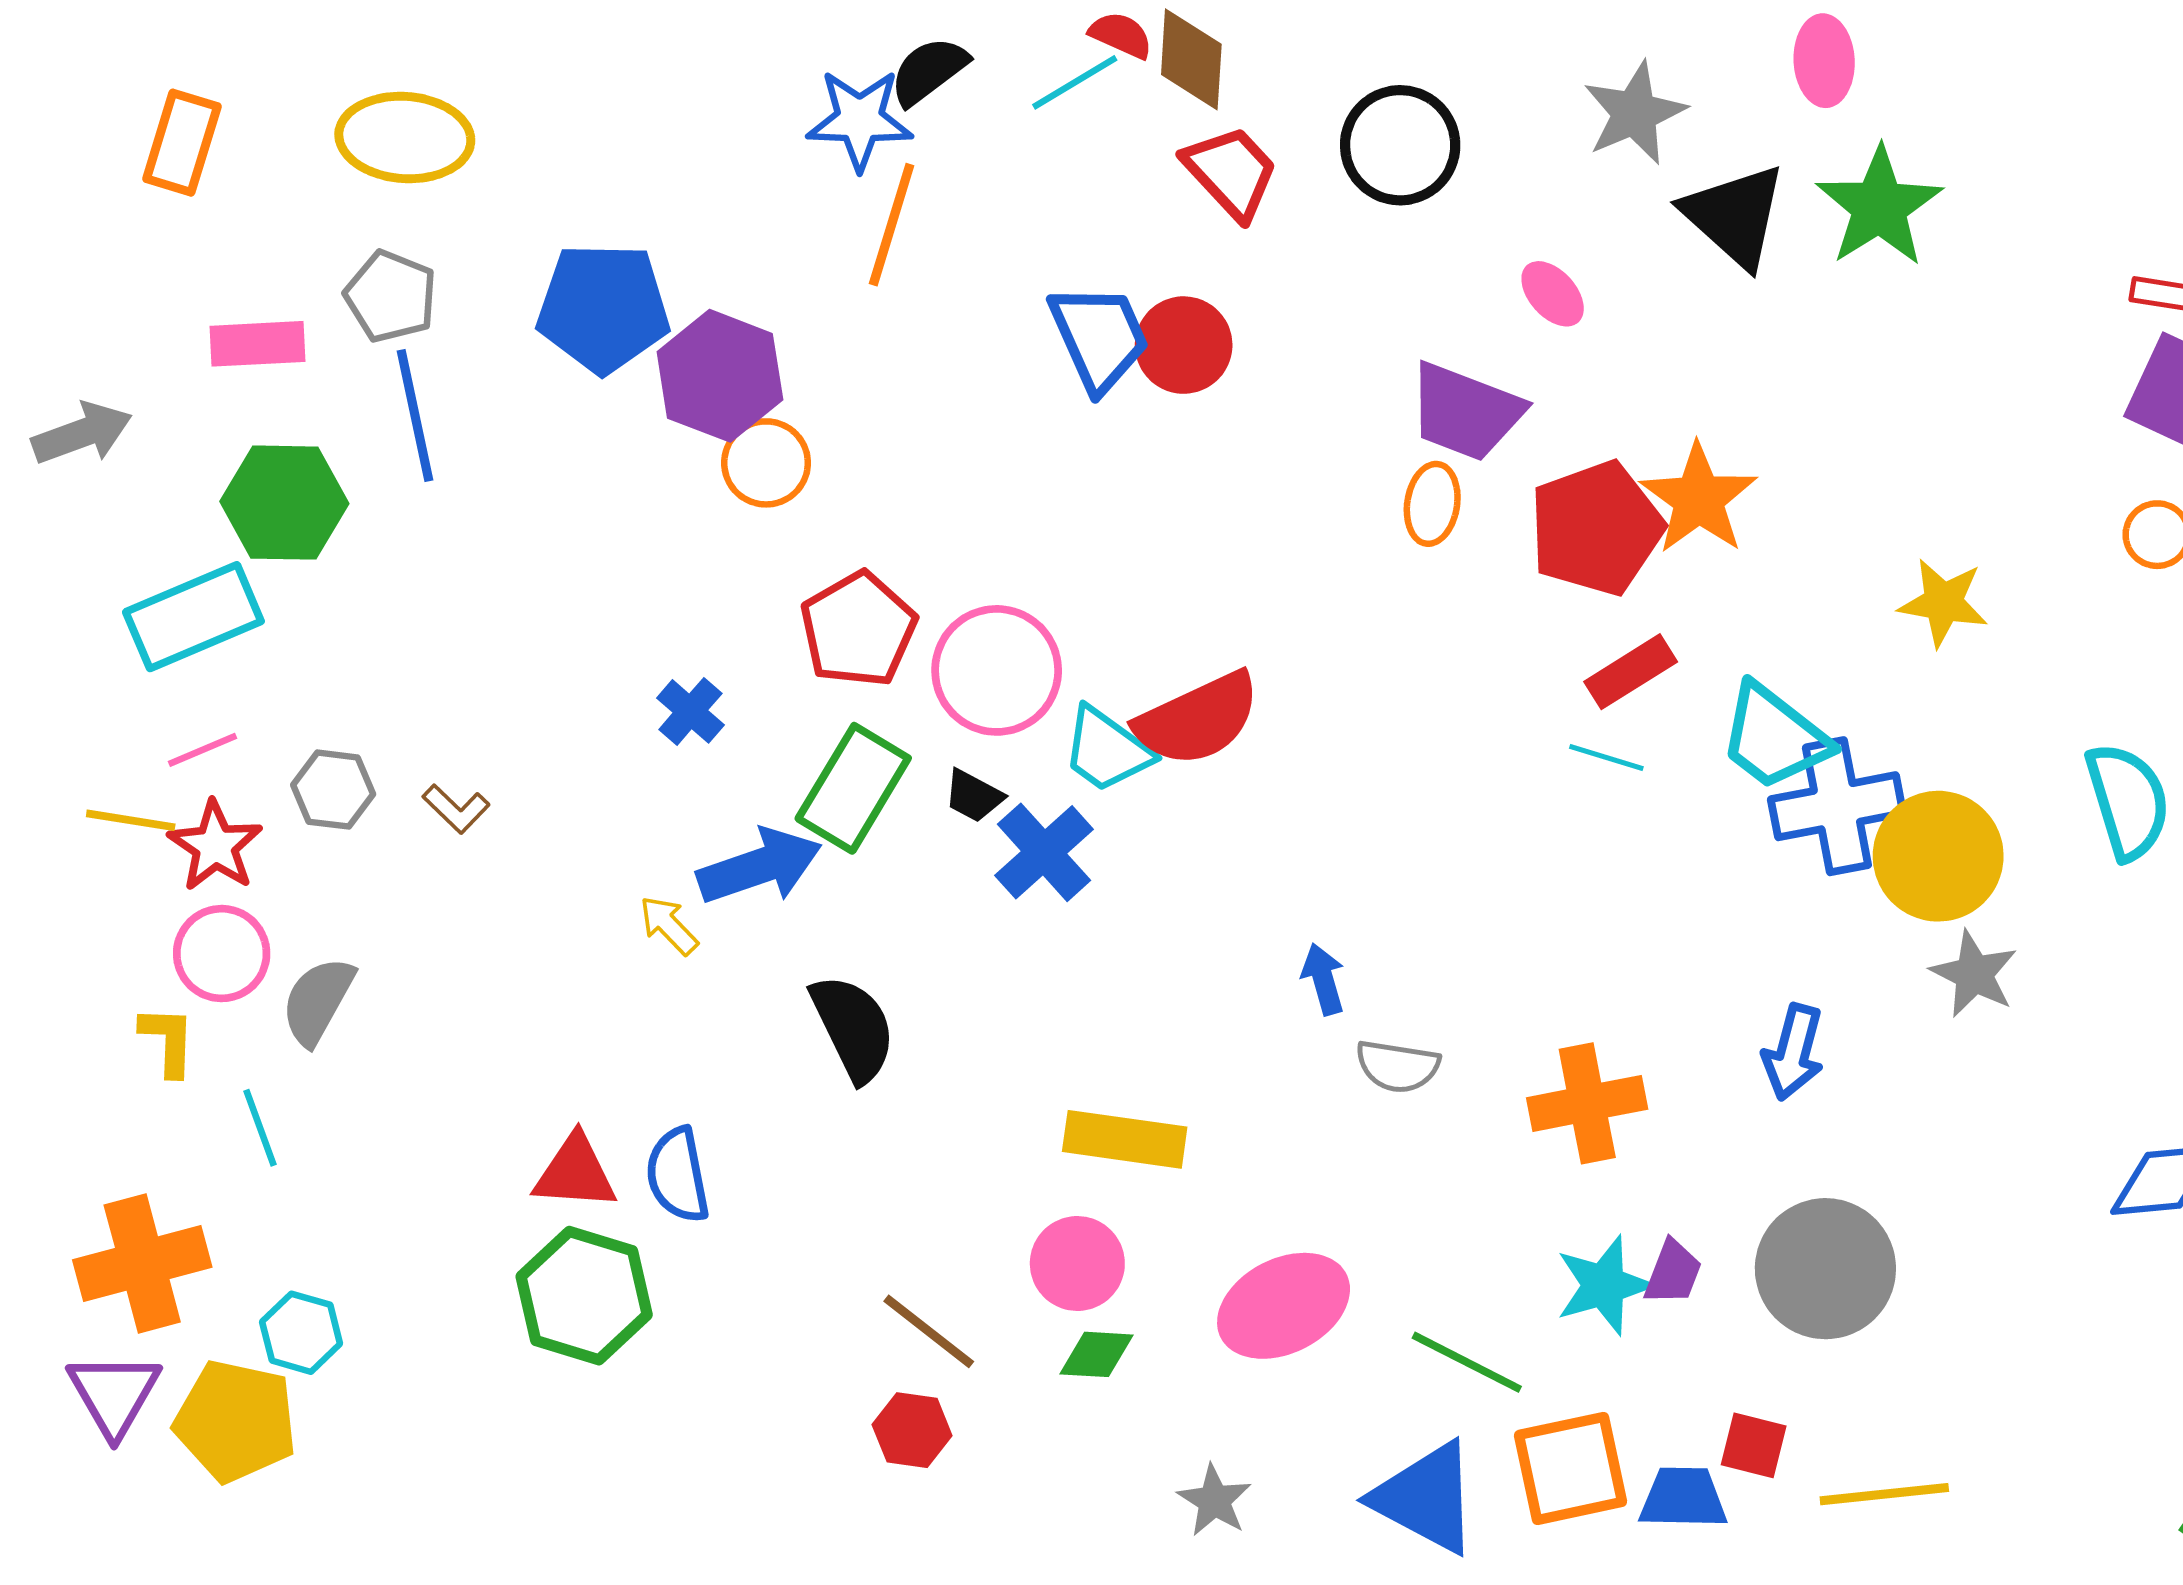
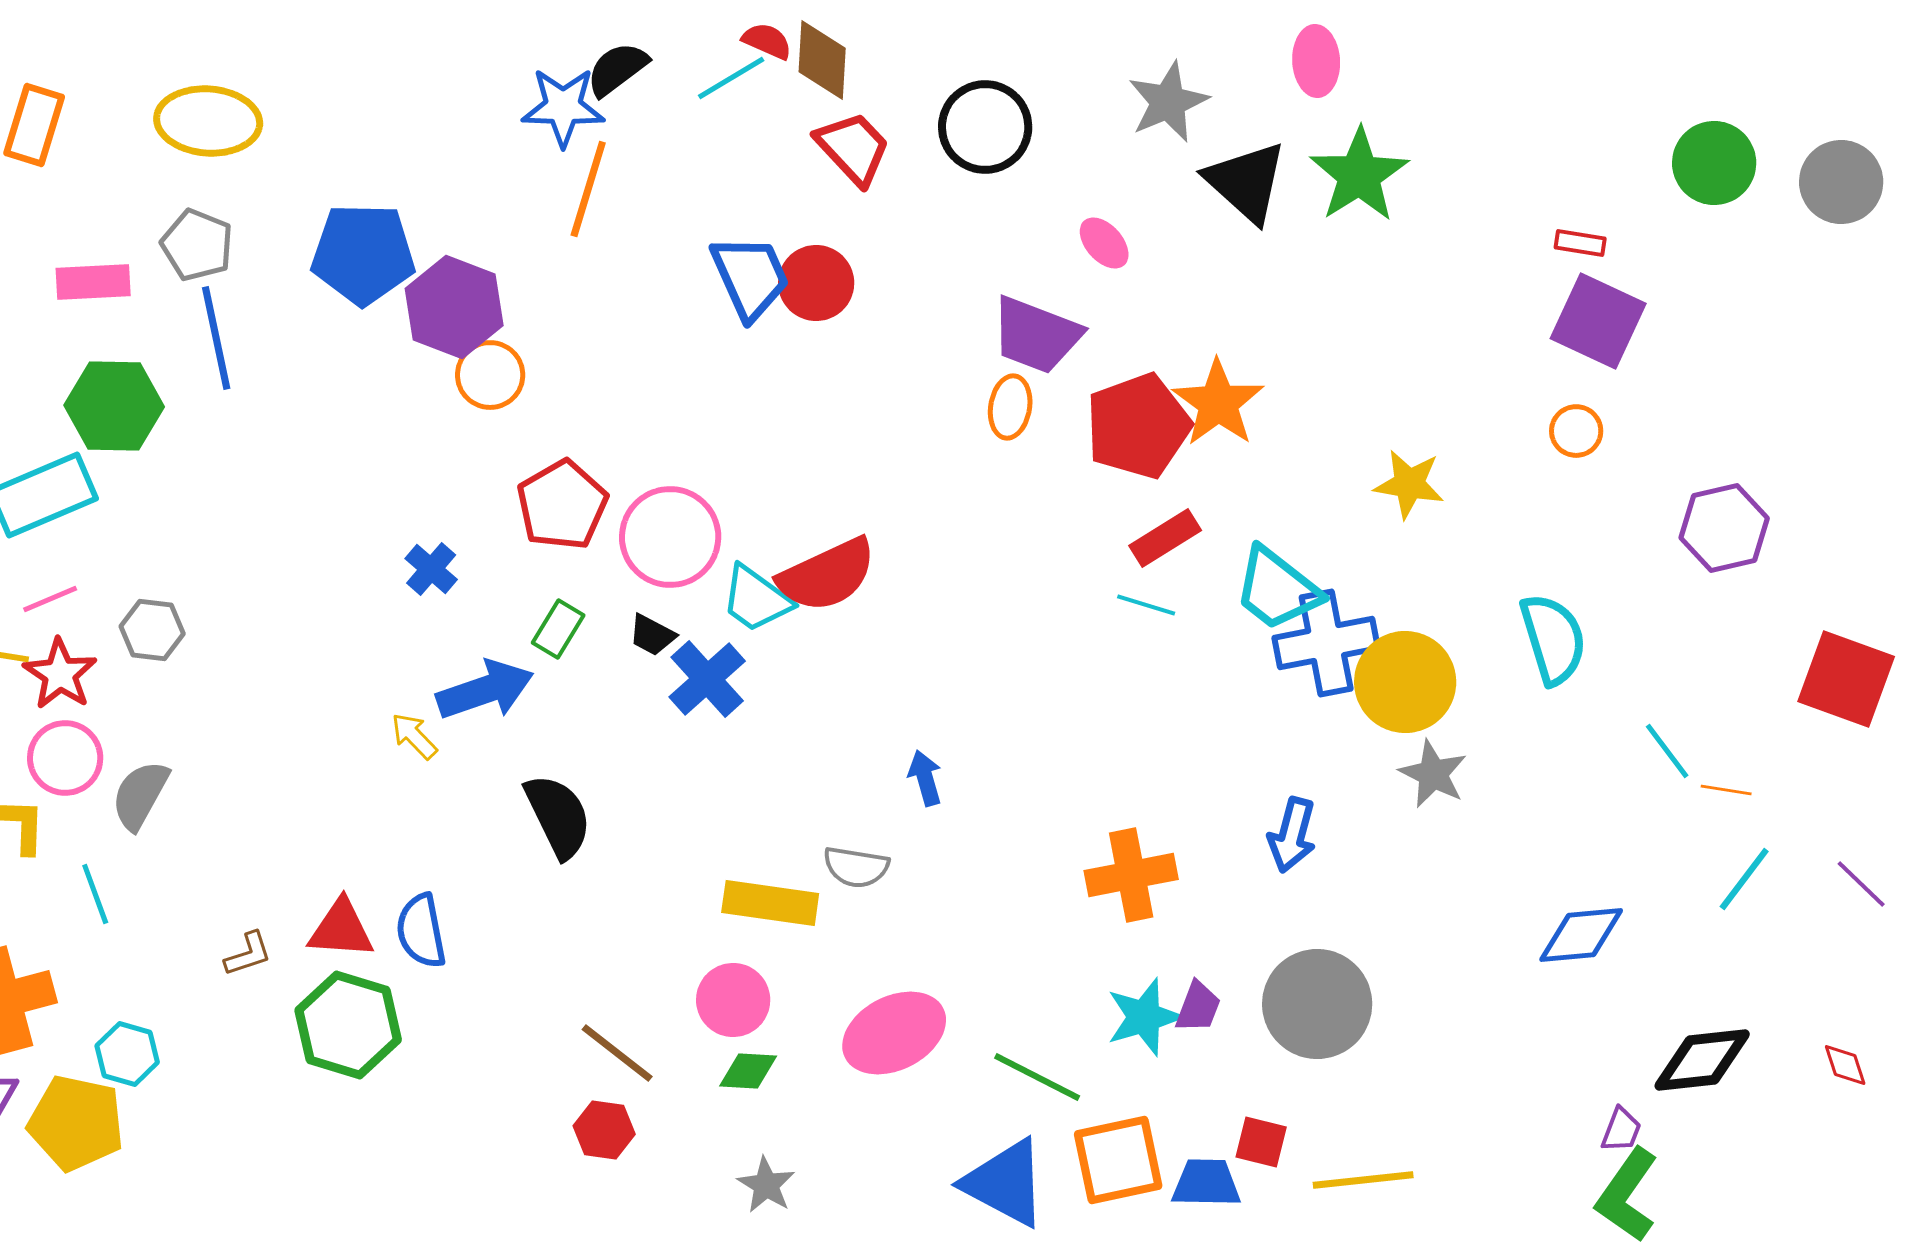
green rectangle: (853, 788) -> (558, 629), size x0.6
brown L-shape: (456, 809) -> (248, 954), moved, turned -62
gray semicircle: (1398, 1066) -> (856, 867), moved
gray star: (1214, 1501) -> (766, 1185), moved

